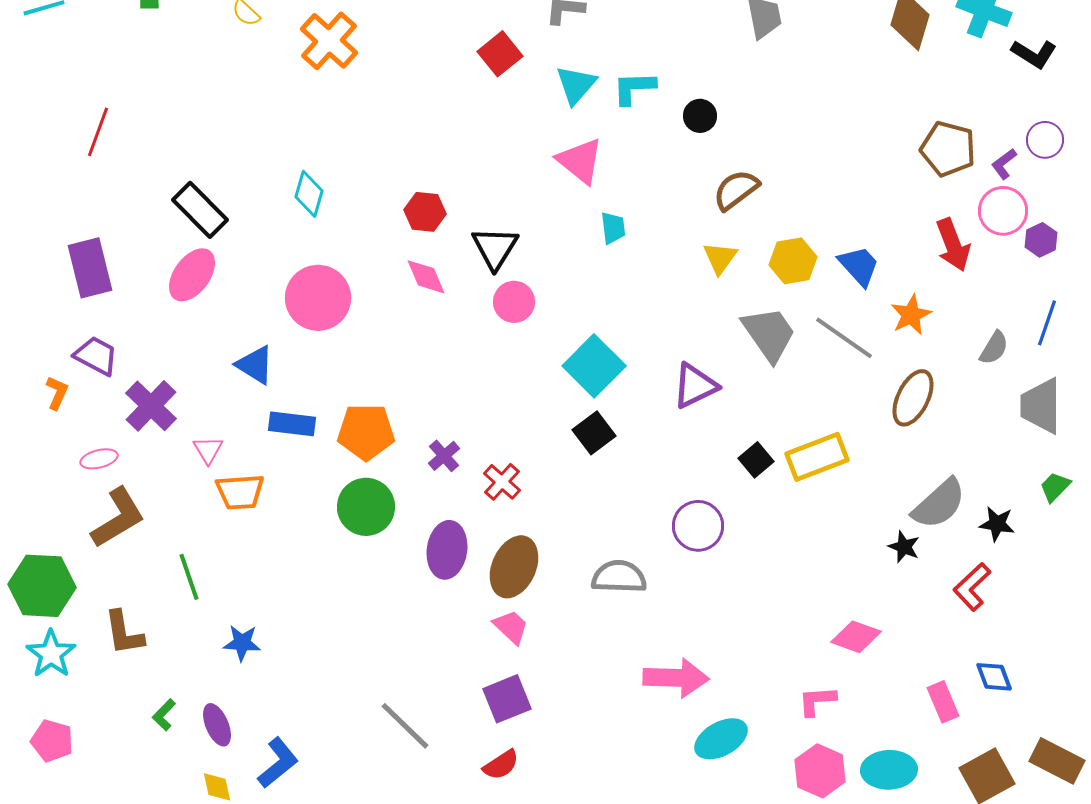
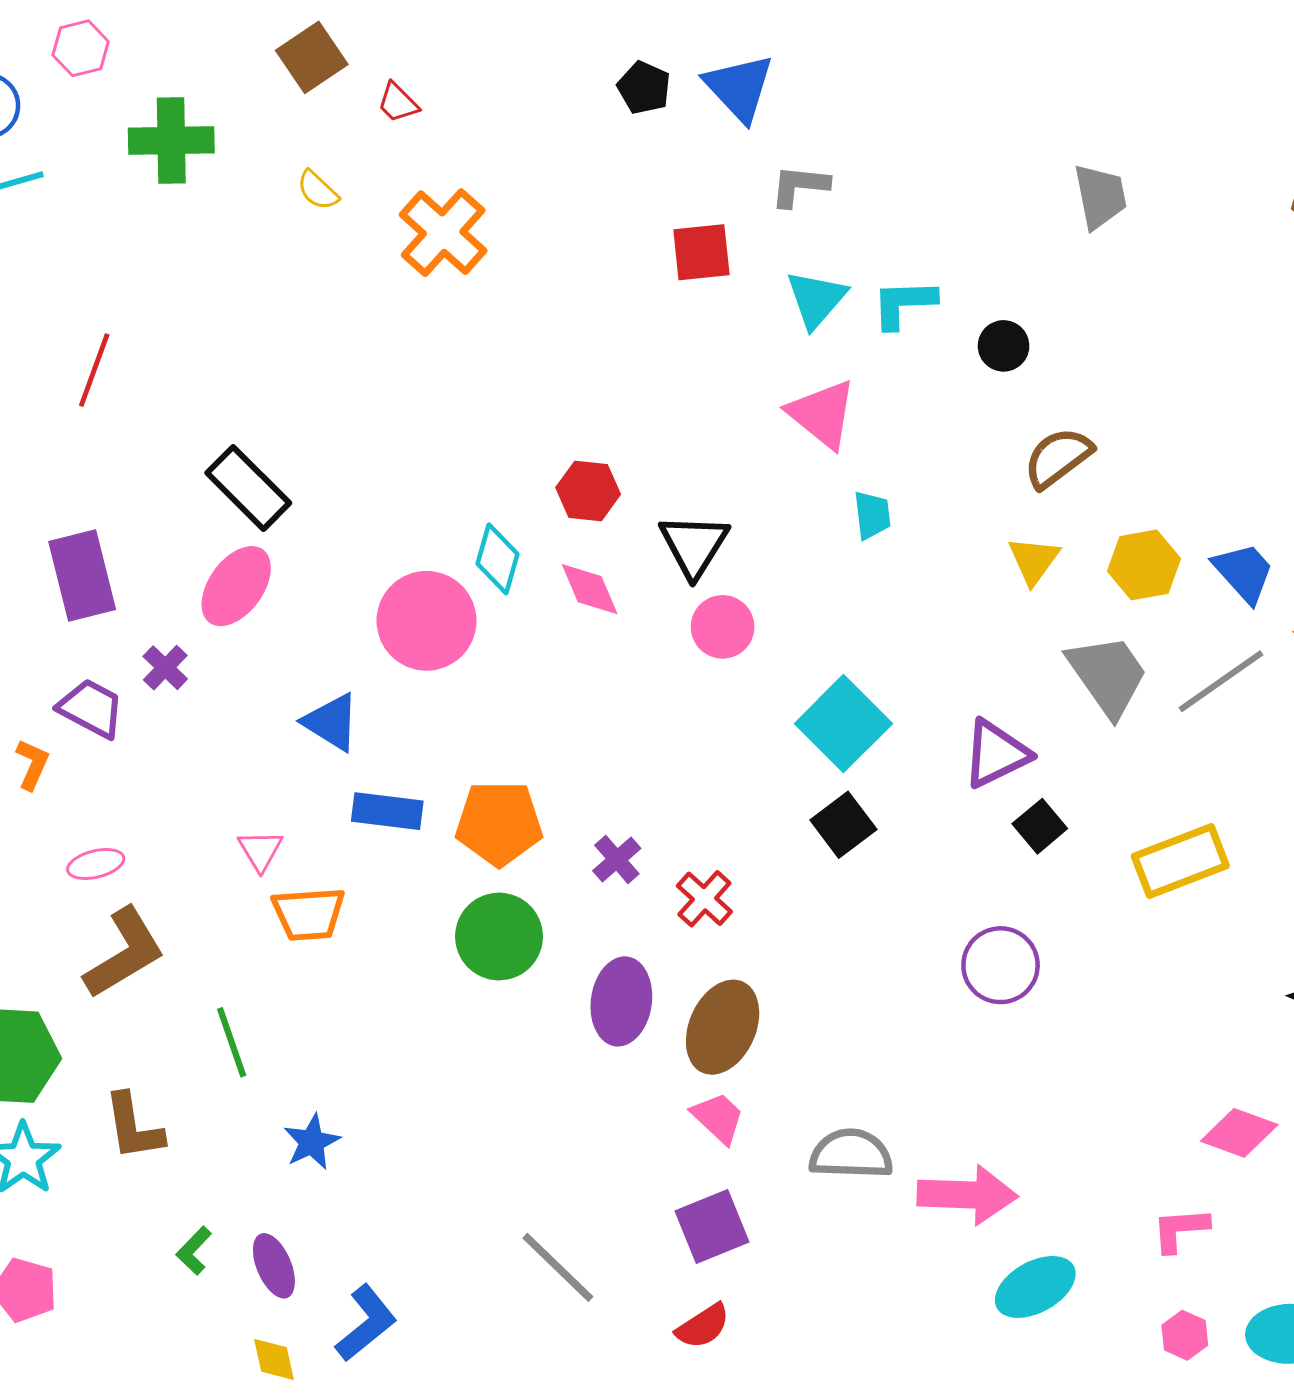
red square: (500, 54) -> (701, 252), turned 33
cyan diamond: (309, 194) -> (498, 559), moved
gray line: (844, 338) -> (1221, 681), turned -70
purple cross: (151, 406) -> (165, 668), moved, size x0.6
black square: (756, 460) -> (1040, 826), moved
gray semicircle: (619, 577) -> (851, 1154), moved
blue star: (242, 643) -> (312, 1142), turned -30
pink hexagon: (820, 771) -> (1185, 1335), size x0.6

